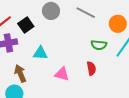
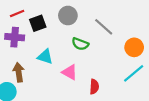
green semicircle: (99, 45) -> (80, 44), moved
pink triangle: (62, 74) -> (70, 72), moved

